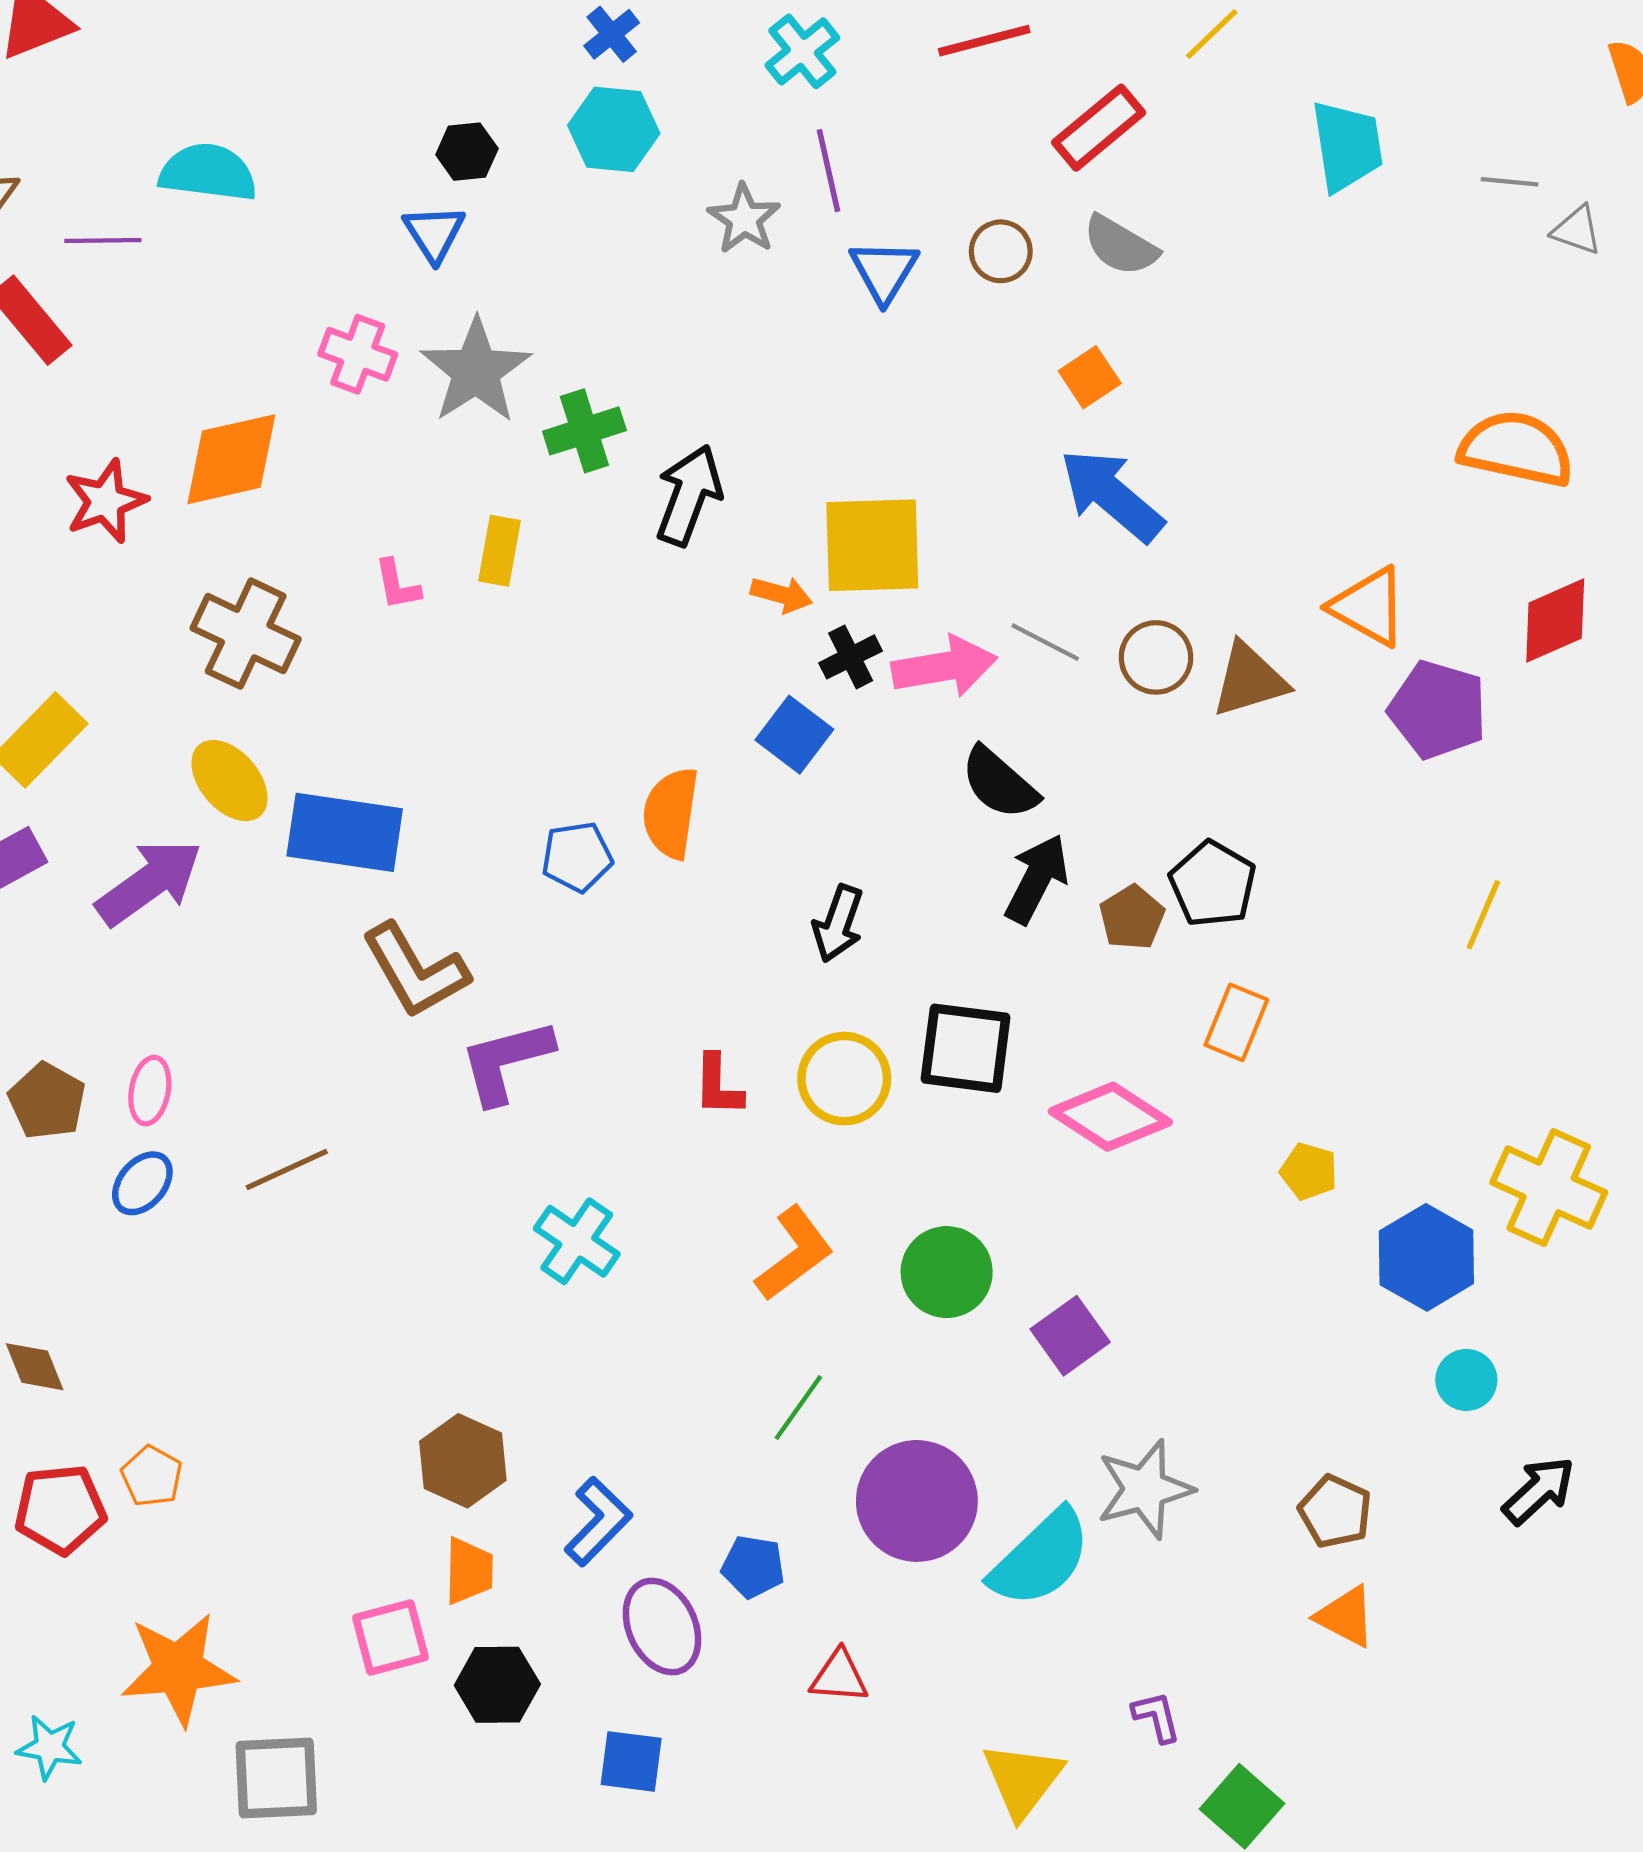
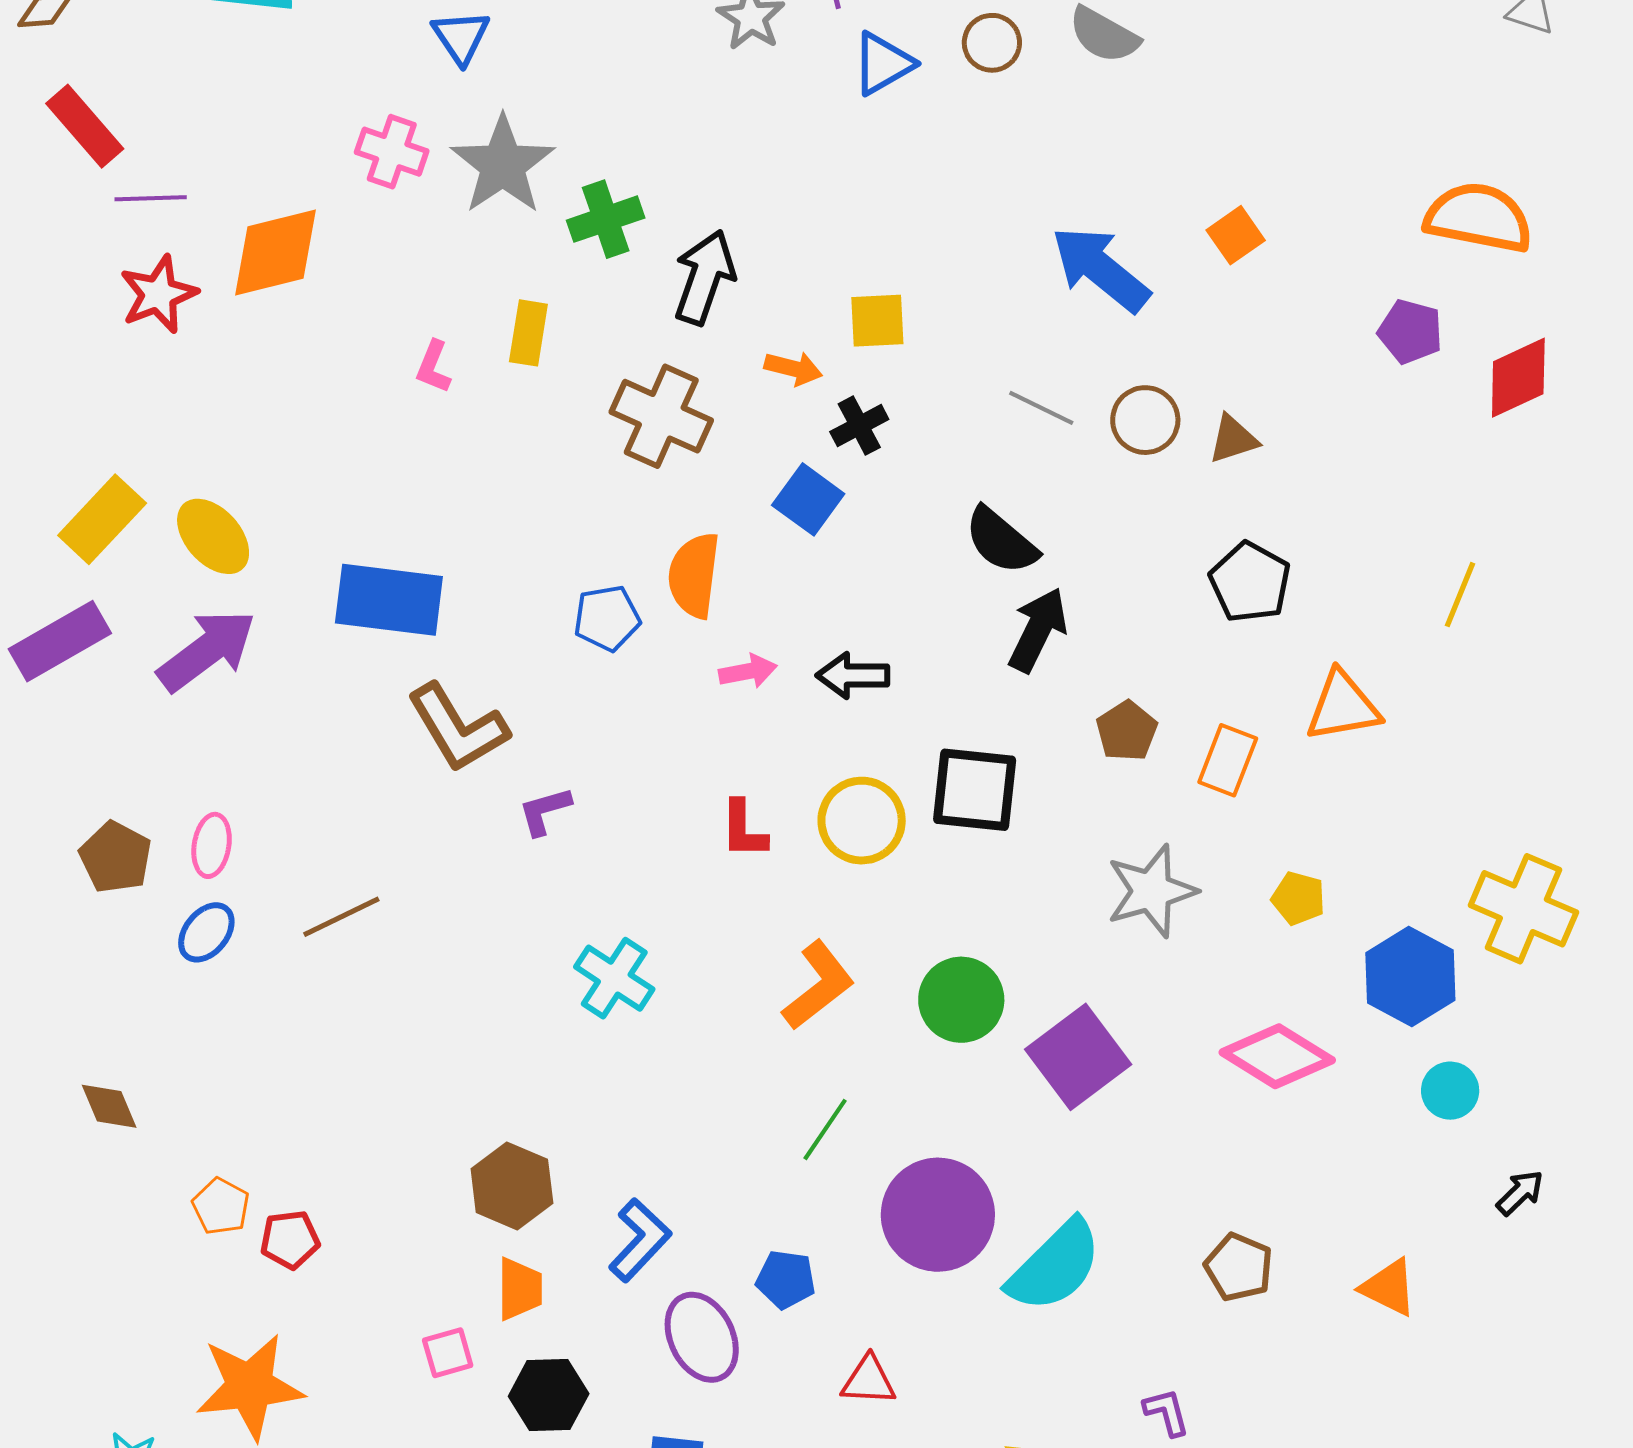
purple line: (103, 241) -> (151, 198), moved
blue triangle: (884, 271) -> (883, 64), turned 30
orange square: (1090, 377) -> (1236, 235), moved
yellow square: (872, 545) -> (877, 321), size x0.6
pink L-shape: (397, 585) -> (433, 367), turned 34
orange triangle: (1369, 607) -> (1343, 706), moved, turned -38
brown cross: (246, 634) -> (661, 416), moved
pink arrow: (944, 667) -> (748, 671), moved, size x0.6
brown triangle: (1249, 680) -> (1233, 439), size x0.7
purple pentagon: (1438, 710) -> (1410, 331), moved, size x0.7
yellow ellipse: (229, 781) -> (213, 536), moved
black pentagon: (1213, 884) -> (1250, 582), moved
yellow line: (1483, 915) -> (1460, 595), moved
brown pentagon: (1132, 917) -> (1127, 731), moved
black arrow: (838, 924) -> (853, 676), turned 72
purple L-shape: (506, 1061) -> (545, 811), size x0.6
pink diamond: (1110, 1117) -> (1277, 1056), moved
purple square: (1070, 1336) -> (1078, 1057), size x1.4
gray star: (1145, 1489) -> (1151, 891), moved
black arrow: (1539, 1491) -> (1520, 1193), size x0.7
red pentagon: (60, 1509) -> (290, 1240), moved, size x0.7
brown pentagon: (1335, 1512) -> (1239, 1267), moved
orange triangle: (1346, 1616) -> (1389, 1287), moved
pink square: (390, 1637) -> (448, 1353), size x0.7

